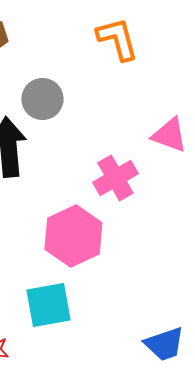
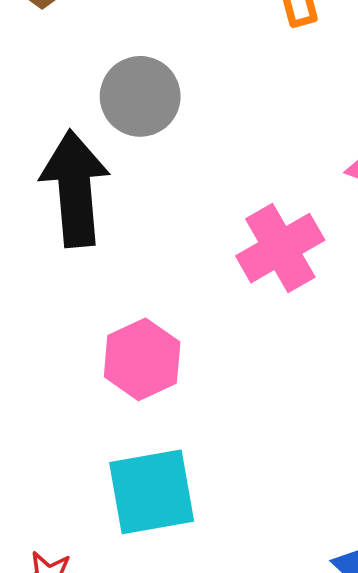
pink hexagon: (73, 236) -> (142, 359), moved, size x0.7

